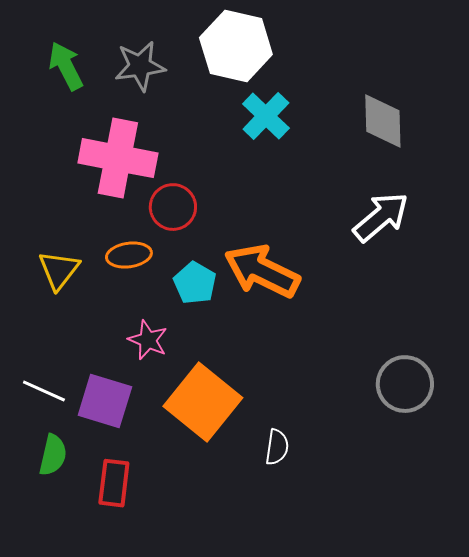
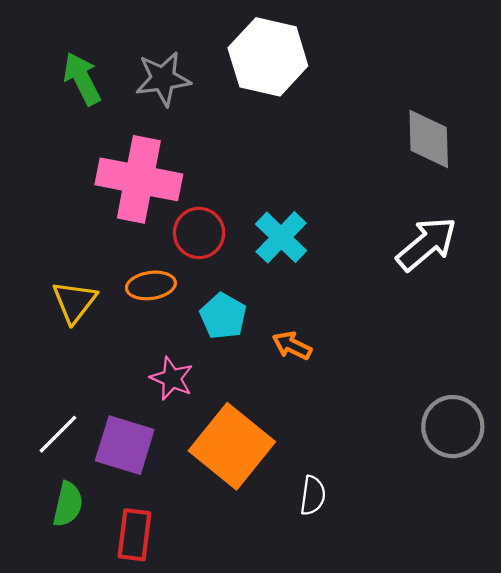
cyan cross: (266, 116) -> (281, 237), moved
orange arrow: (262, 271) -> (292, 346), moved, size x0.5
white line: (44, 391) -> (58, 434), turned -69

